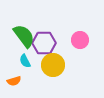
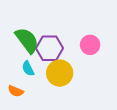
orange semicircle: (14, 81) -> (16, 91), turned 40

